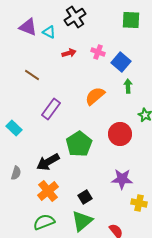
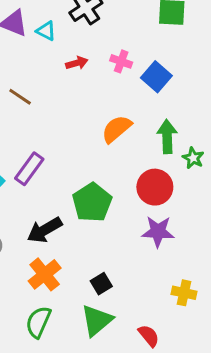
green arrow: (128, 86) -> (167, 137), moved, size x1.5
purple rectangle: (51, 109) -> (29, 169), moved
purple star: (122, 179) -> (158, 232), moved
green semicircle: (44, 222) -> (38, 322), turned -45

